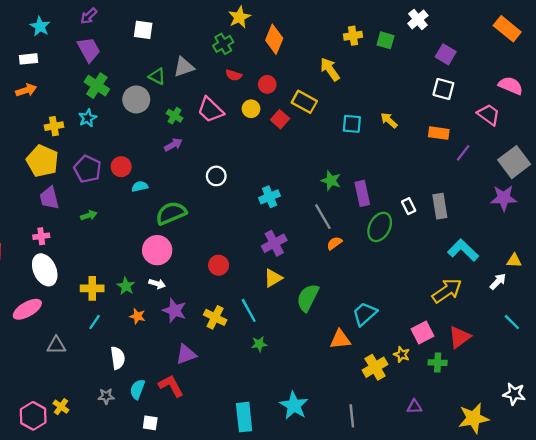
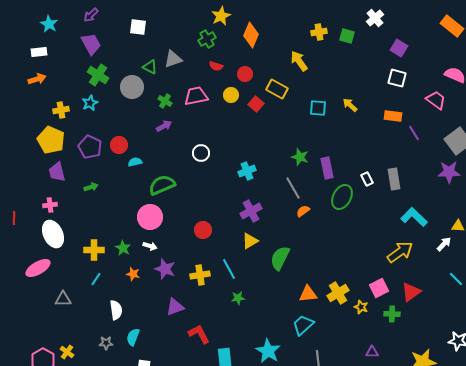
pink trapezoid: (210, 110) -> (196, 96), turned 125
purple line: (463, 153) -> (414, 133), turned -70
cyan trapezoid: (365, 314) -> (303, 325), moved
yellow cross: (215, 317) -> (200, 275), turned -36
yellow cross: (375, 367) -> (338, 293), moved
red L-shape: (171, 386) -> (199, 334), moved

